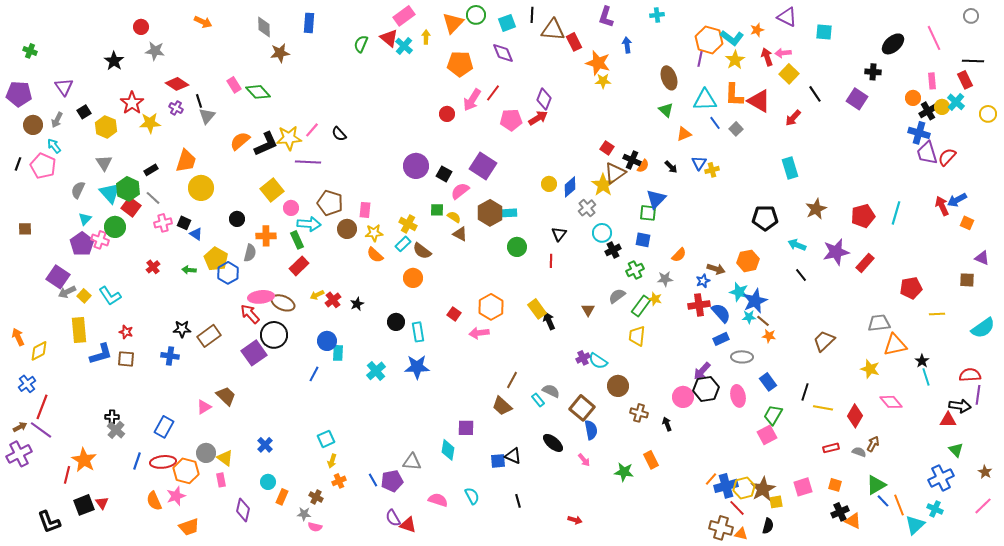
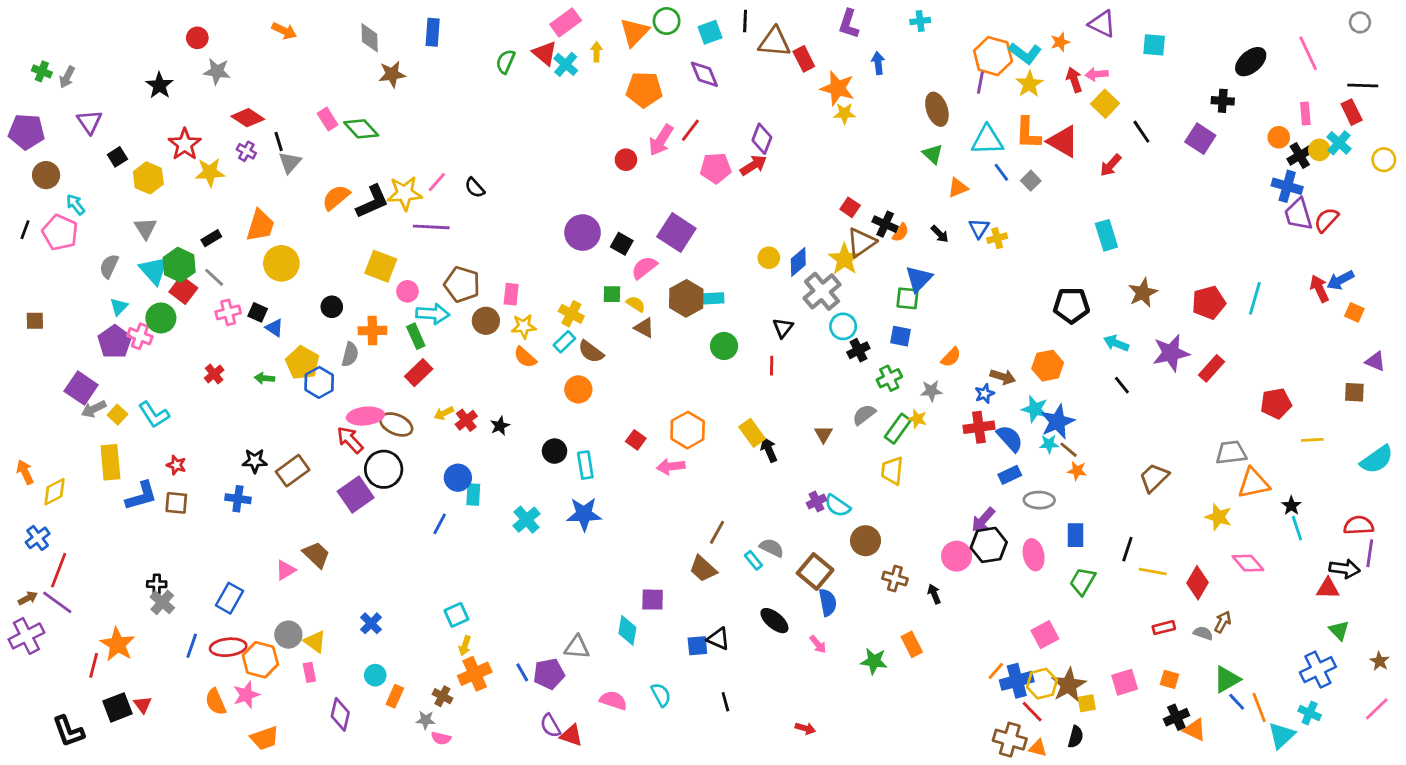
gray arrow: (57, 120) -> (67, 77), moved
yellow square: (272, 190) -> (381, 266), turned -30
gray cross: (587, 208) -> (822, 291), size x1.5
blue rectangle: (768, 382) -> (1076, 535), turned 36
pink square: (767, 435) -> (1045, 635), moved
orange cross: (339, 481) -> (475, 674), size x1.6

